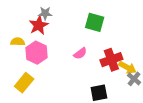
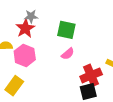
green square: (95, 22) -> (66, 30), moved
red cross: (111, 60) -> (91, 75), moved

